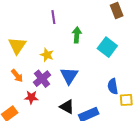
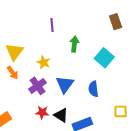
orange arrow: (17, 76) -> (13, 73), moved
blue semicircle: (113, 86) -> (93, 89), moved
red star: (31, 97) -> (42, 112), moved

